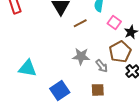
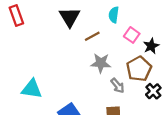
gray star: (81, 56) -> (101, 63), moved

